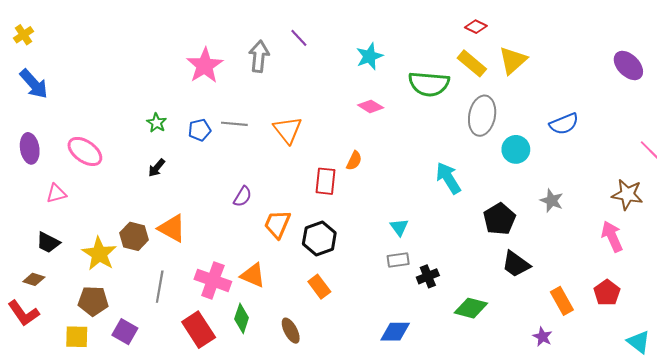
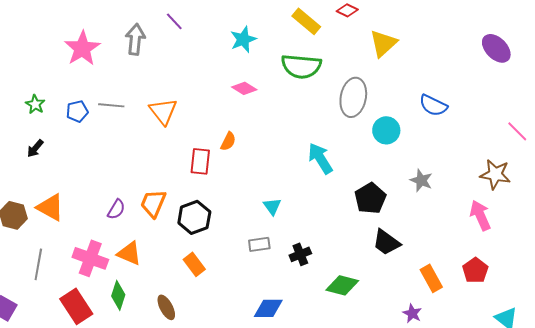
yellow rectangle: (472, 63) -> (306, 21), moved
blue semicircle: (564, 124) -> (433, 105), turned 48
purple semicircle: (243, 197) -> (116, 209), moved
gray rectangle: (398, 260) -> (259, 244), moved

